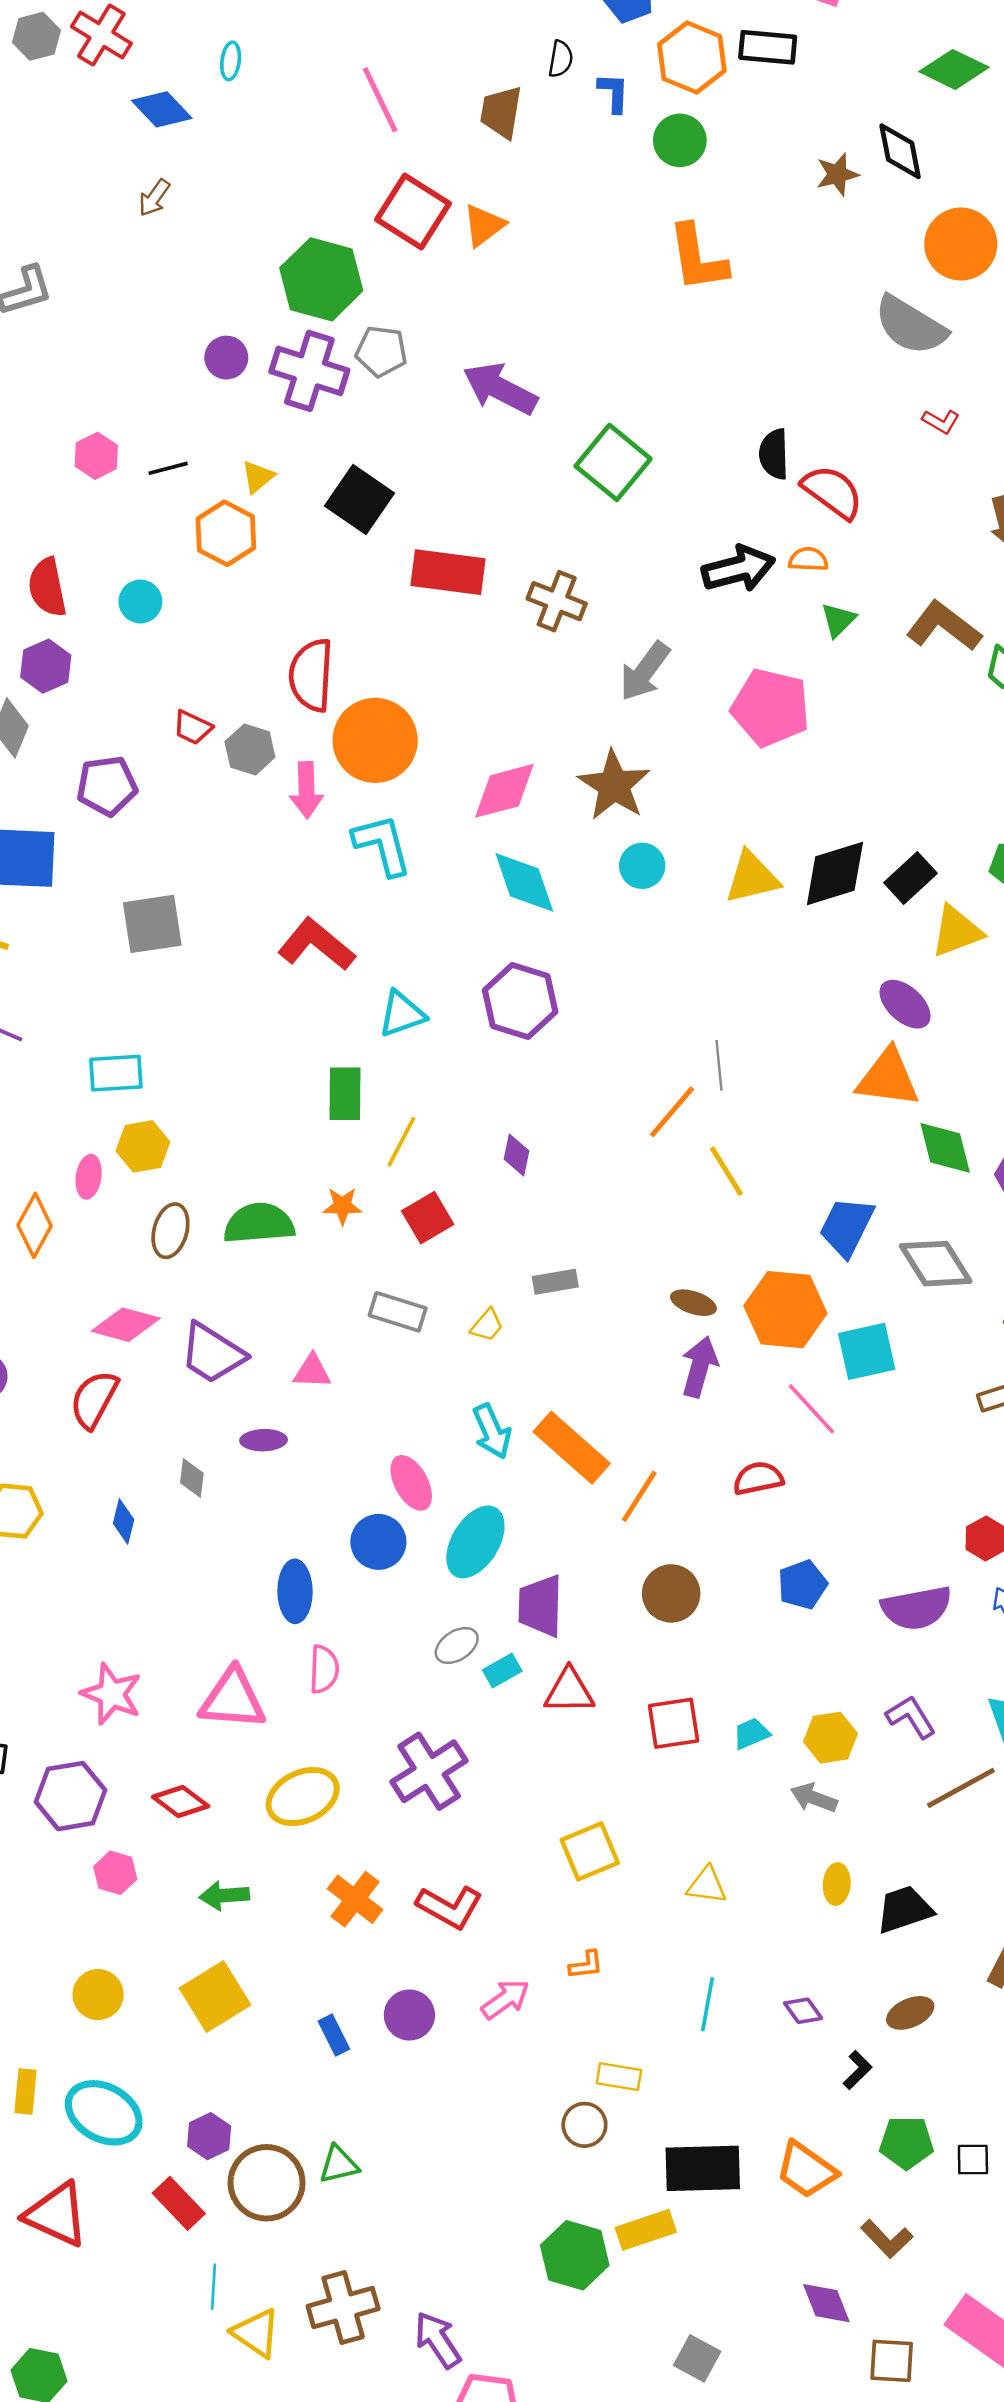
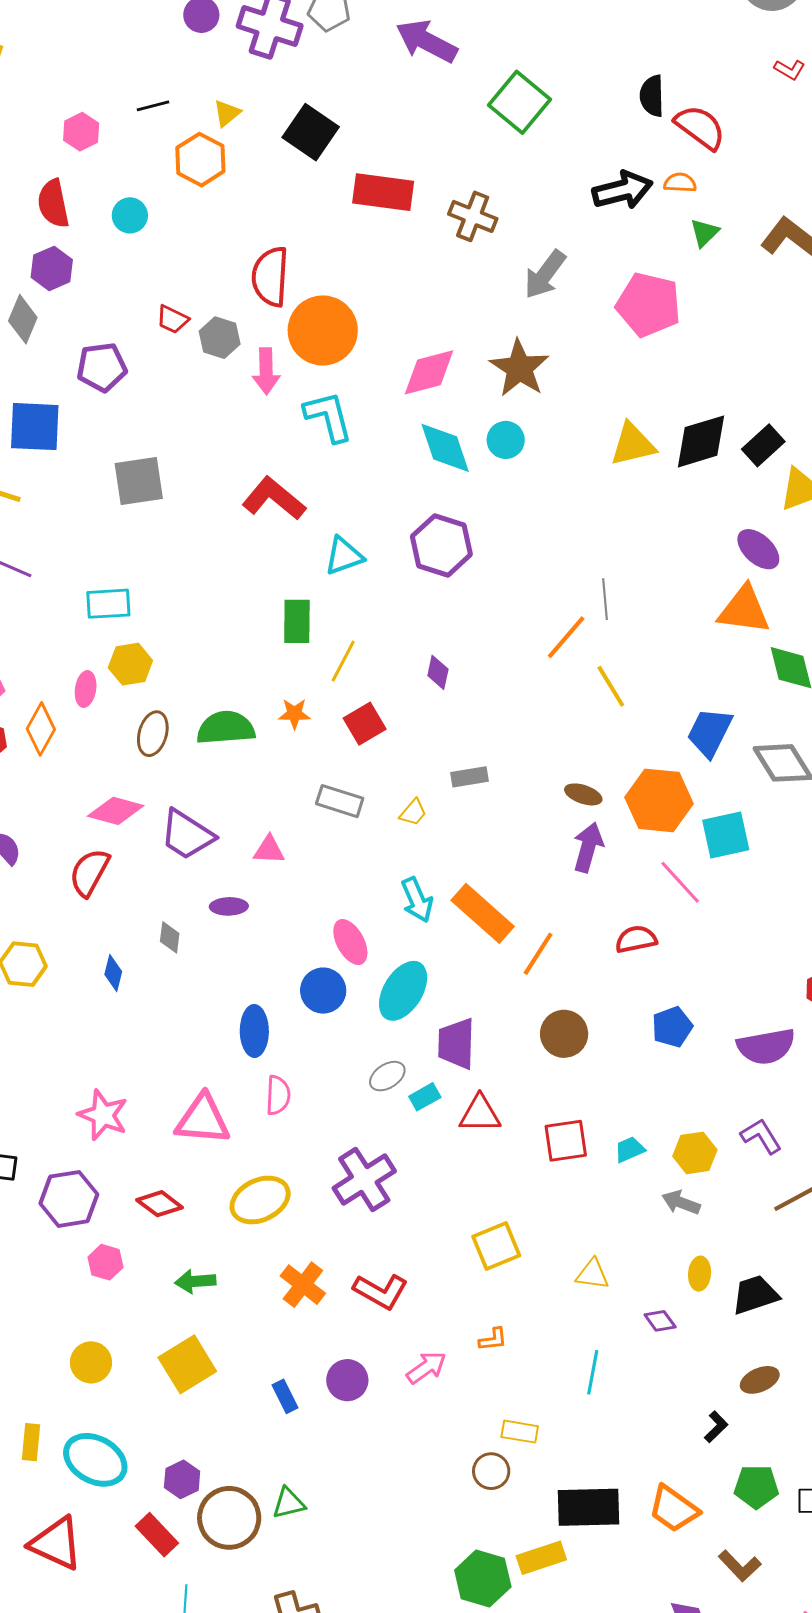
pink hexagon: (96, 456) -> (81, 132), moved
cyan circle: (642, 866) -> (506, 440), moved
purple diamond: (803, 2011) -> (660, 1321), moved

